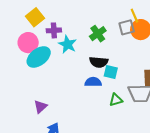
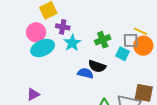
yellow line: (134, 16) -> (141, 31), turned -56
cyan square: (111, 72) -> (122, 54), moved
blue semicircle: (93, 82) -> (85, 73), moved

